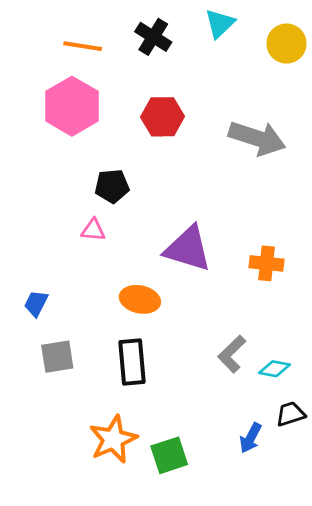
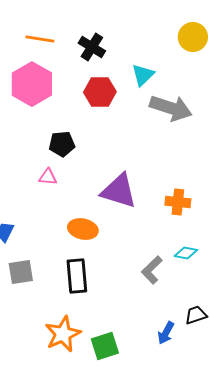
cyan triangle: (220, 24) -> (143, 75), moved
black cross: (153, 37) -> (92, 47), moved
cyan diamond: (274, 369) -> (186, 253), moved

